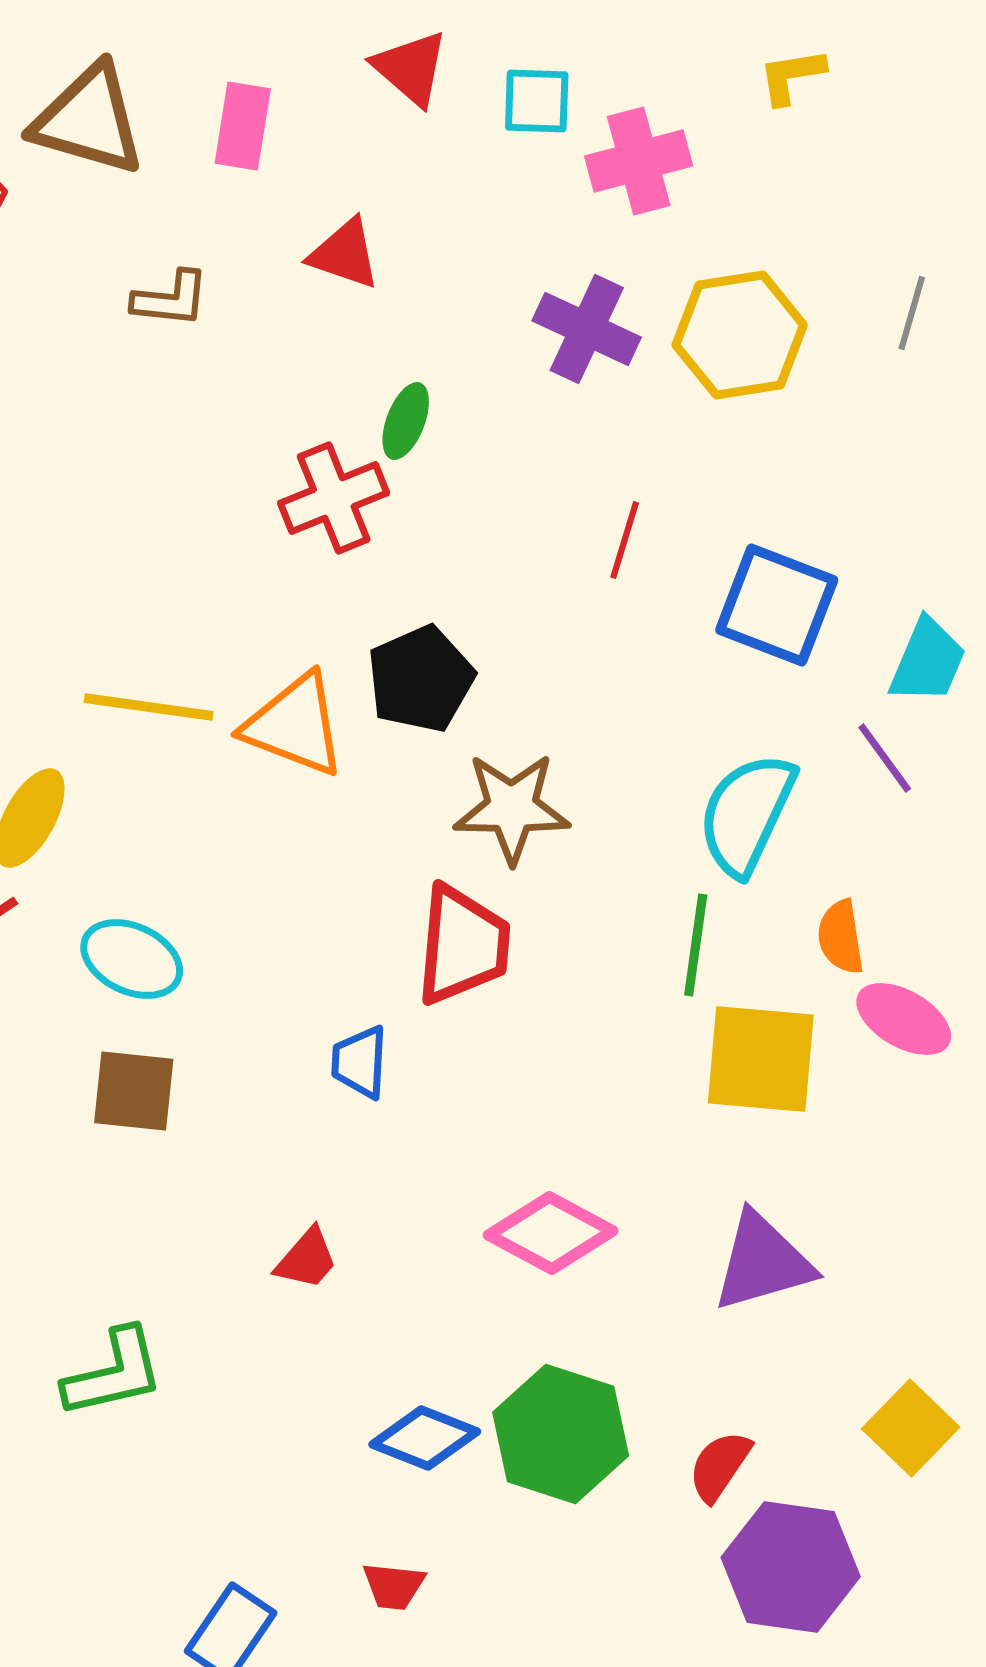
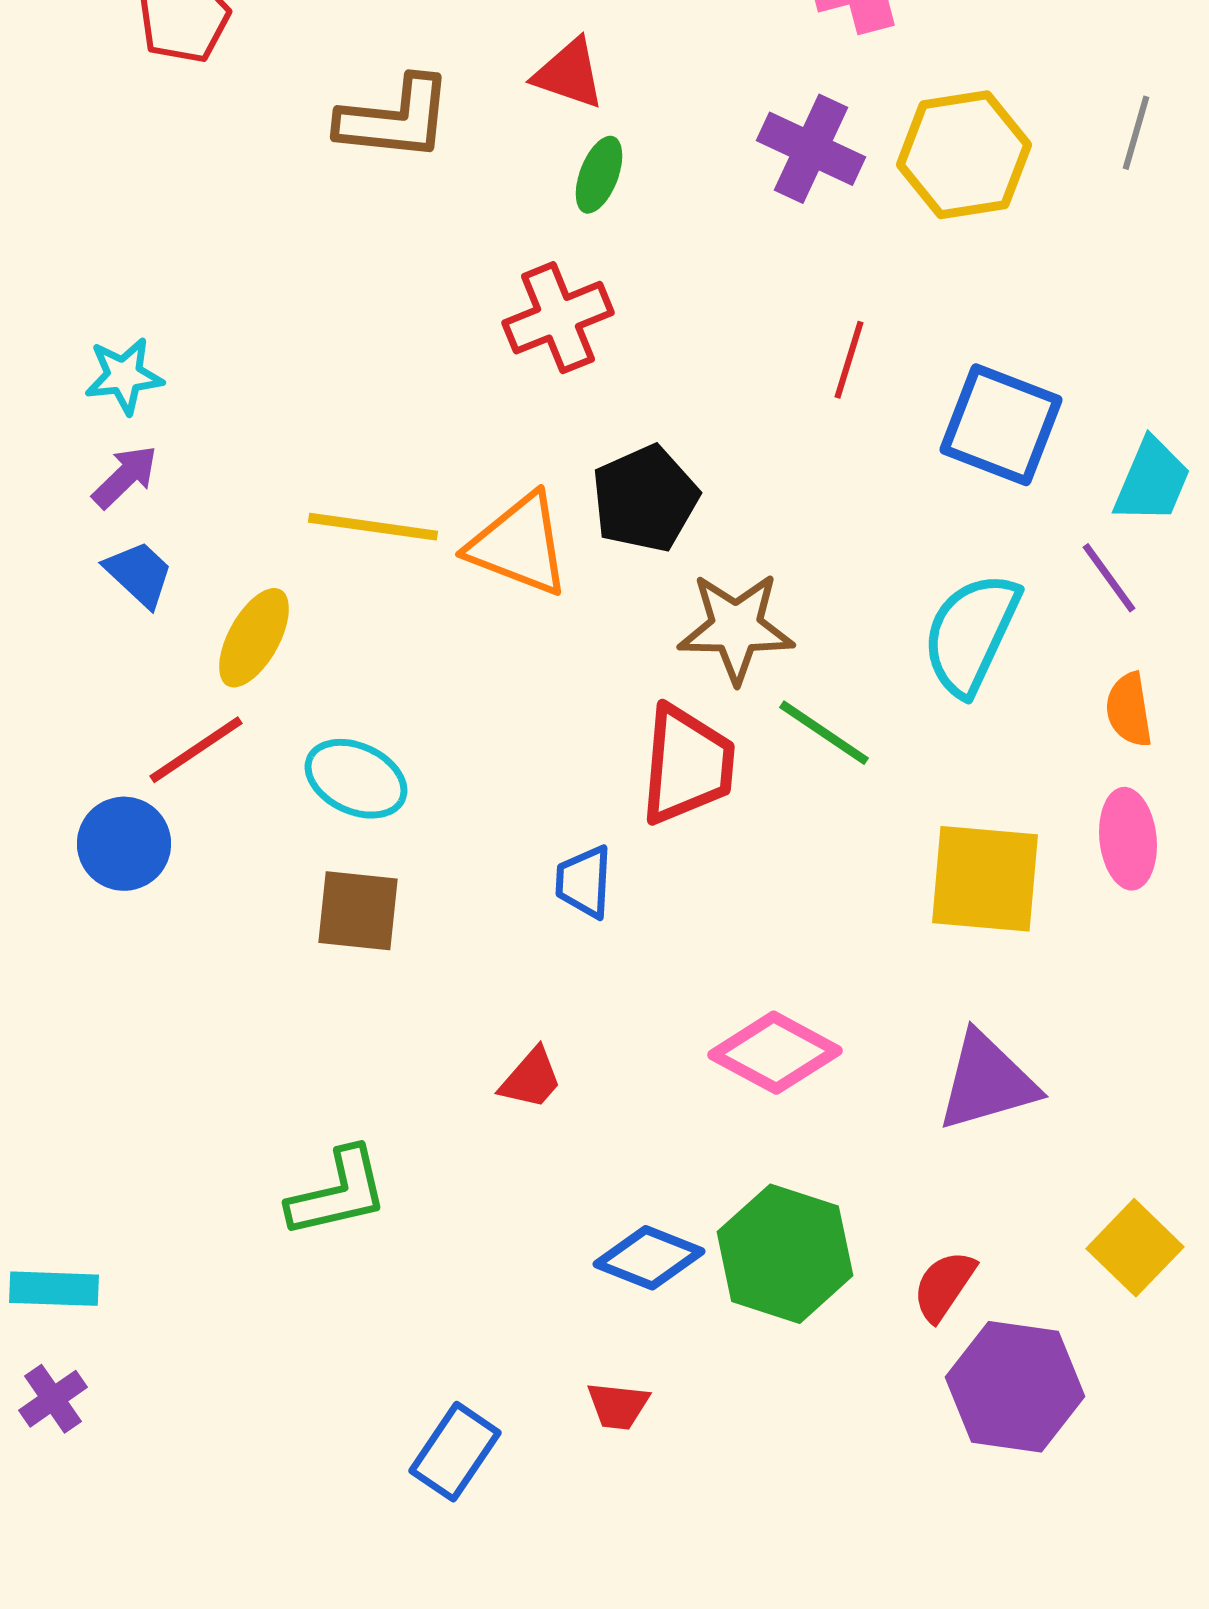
brown L-shape: (171, 299) -> (395, 119), size x1.5
green ellipse: (406, 421) -> (599, 175), moved
orange semicircle: (841, 937) -> (1129, 710), moved
green line: (696, 945) -> (824, 733), moved, turned -64
pink ellipse: (904, 1019) -> (1128, 839), turned 54

